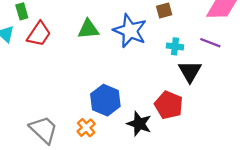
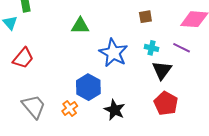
blue star: (130, 31) -> (113, 53), moved
red trapezoid: (39, 34) -> (23, 58), moved
red pentagon: (169, 105) -> (166, 103), moved

